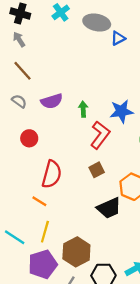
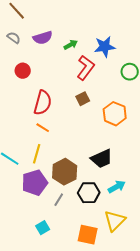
green arrow: (83, 109) -> (71, 45), turned 64
orange line: (39, 201) -> (43, 128), moved
black trapezoid: (109, 208) -> (102, 159), moved

